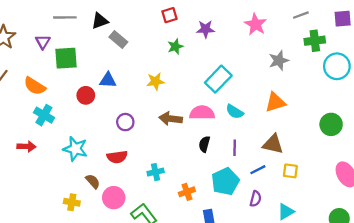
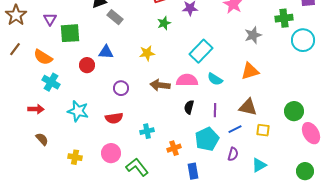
green circle: (331, 124) -> (294, 111), moved
brown semicircle: (93, 181) -> (42, 139), moved

